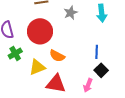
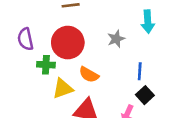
gray star: (71, 13) -> (116, 39), moved
green cross: (15, 54) -> (46, 65), moved, turned 32

